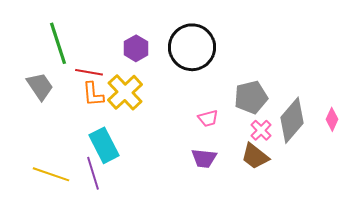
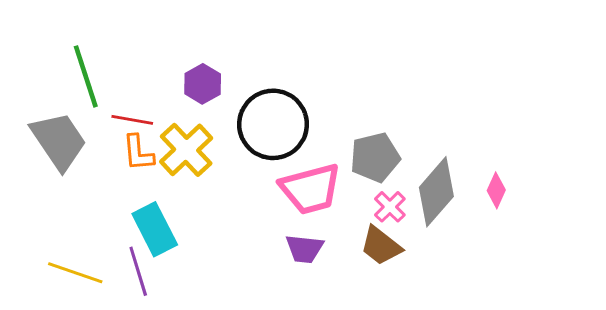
black circle: (192, 47) -> (273, 124), moved
gray trapezoid: (40, 86) -> (59, 141), size x1.4
pink trapezoid: (208, 118) -> (310, 189), size x2.0

